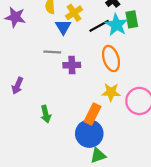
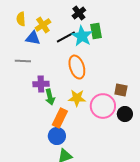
blue triangle: (63, 27) -> (33, 38), turned -49
purple cross: (72, 65) -> (41, 84), moved
green arrow: (46, 114) -> (50, 97), moved
blue circle: (89, 134) -> (57, 136), size x0.7

